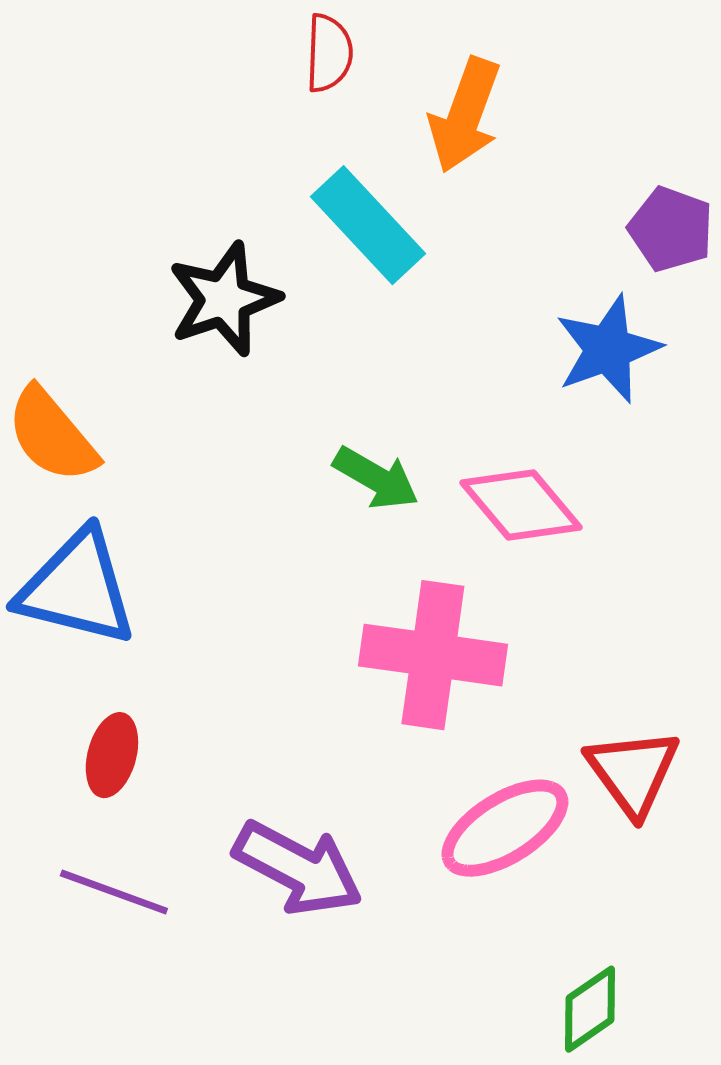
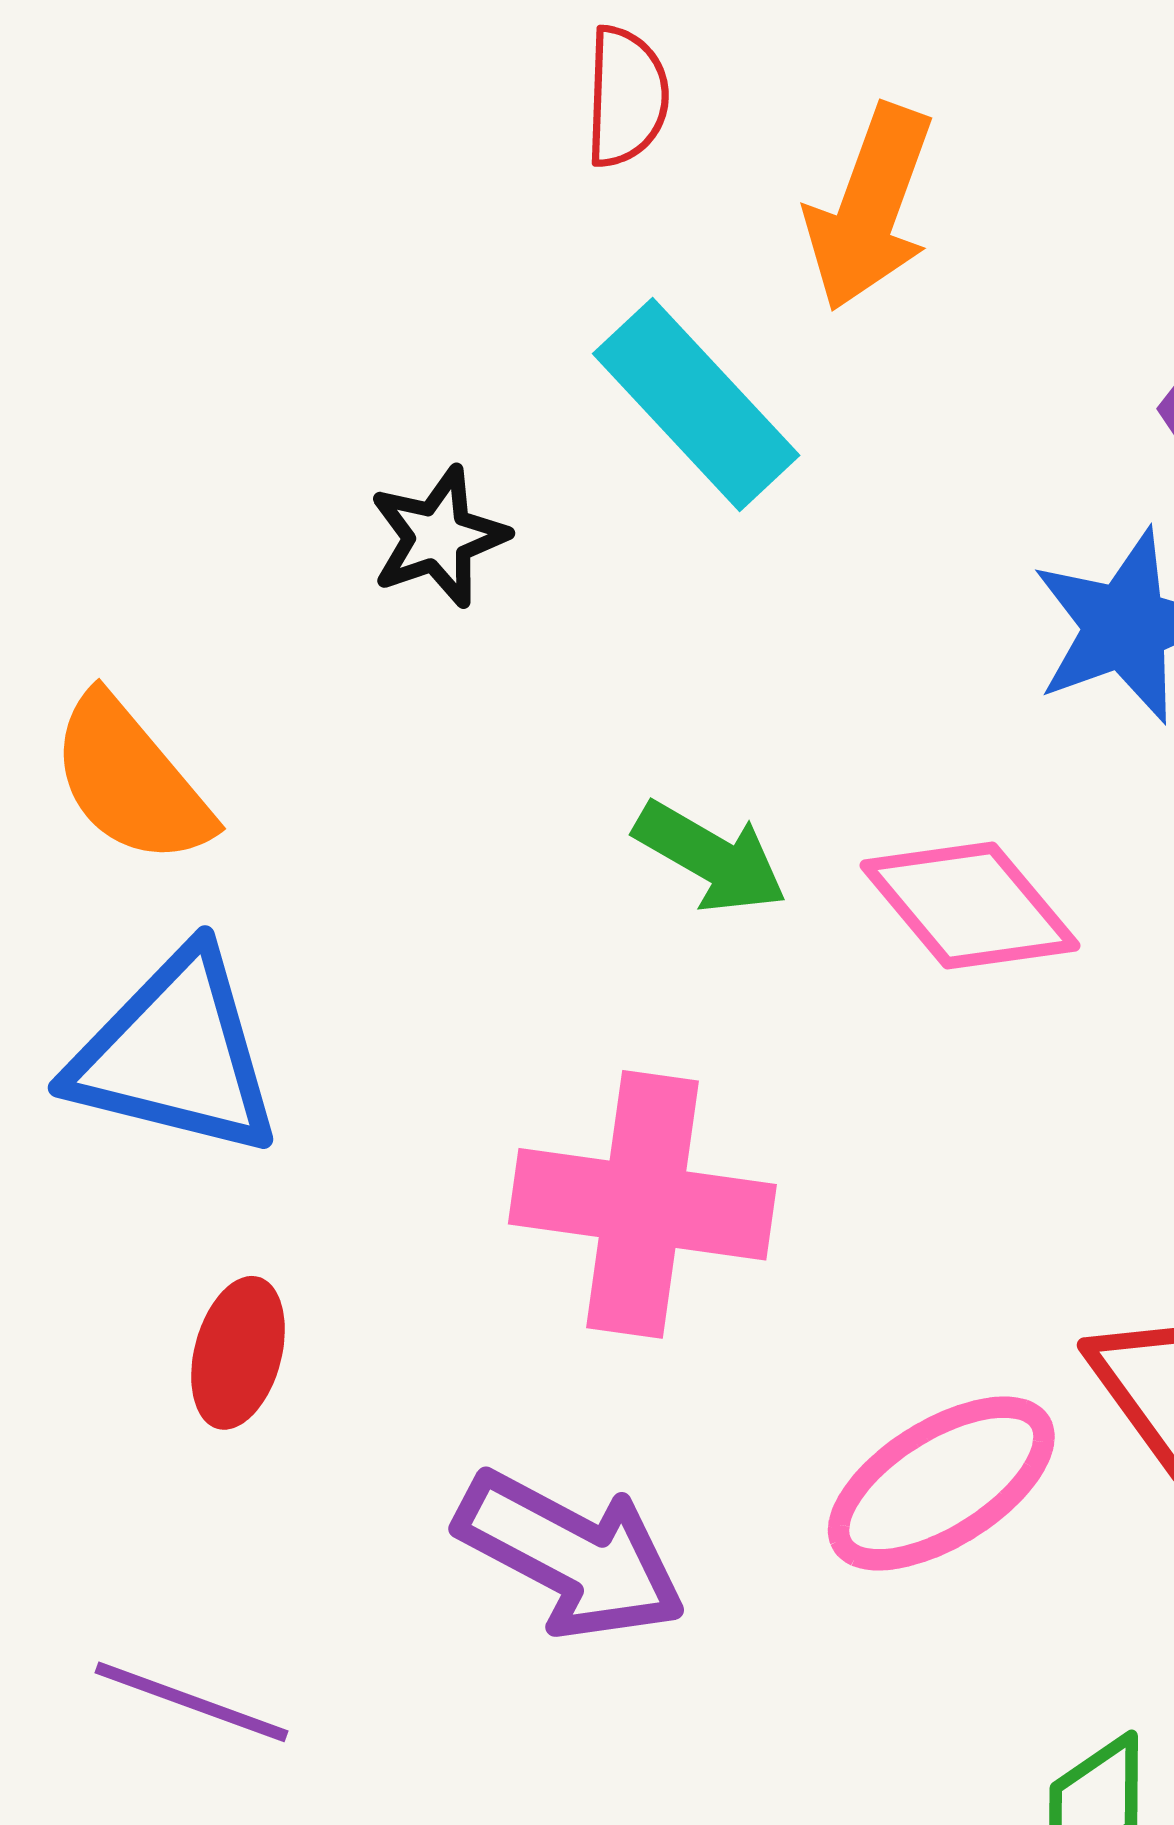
black star: (224, 299) -> (438, 537), size x0.7
pink cross: (433, 655) -> (642, 1204), moved
purple line: (114, 892) -> (191, 1702), moved

